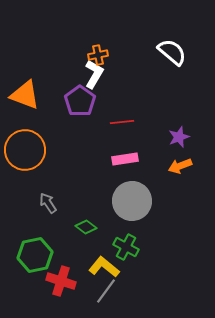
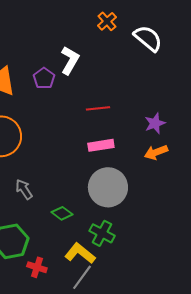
orange cross: (98, 55) -> (107, 21), moved, turned -30
purple pentagon: (80, 101) -> (44, 78), moved, size x0.7
red cross: (61, 281) -> (37, 267), size x0.7

